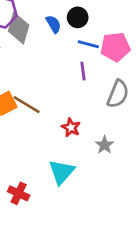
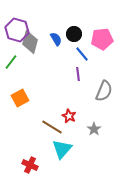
blue line: (88, 44) -> (82, 54), turned 35
pink pentagon: (115, 47) -> (102, 39), moved
brown line: (27, 105) -> (52, 127), moved

